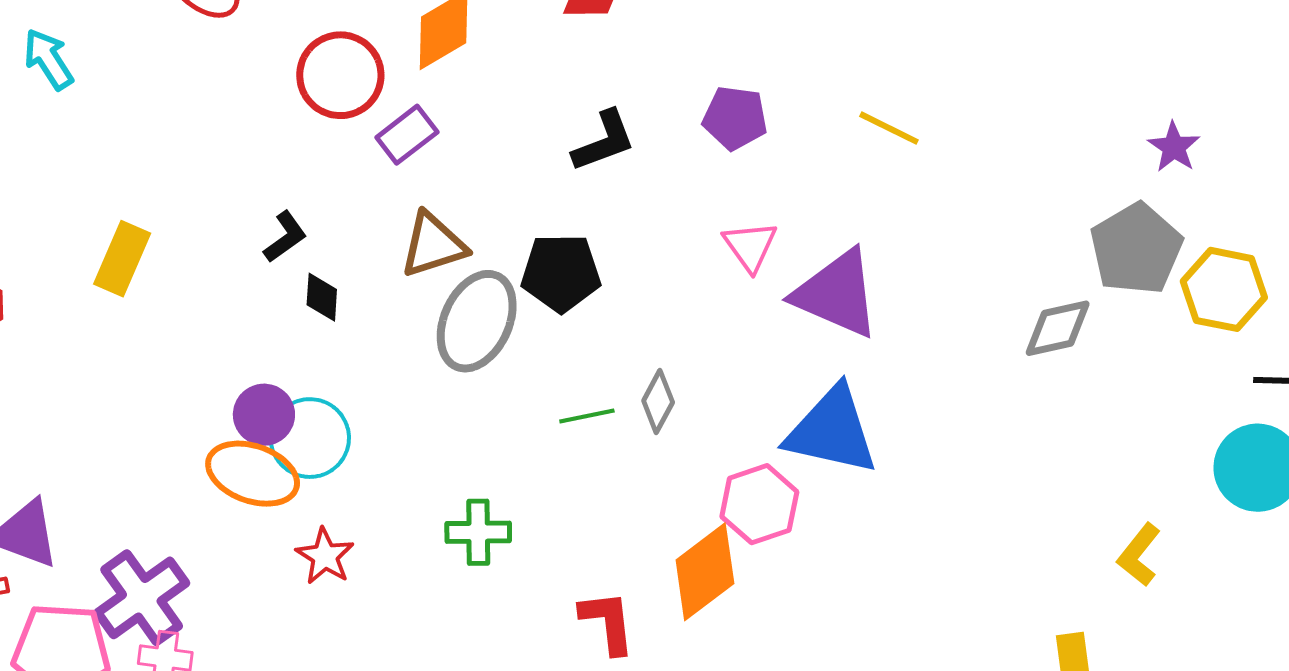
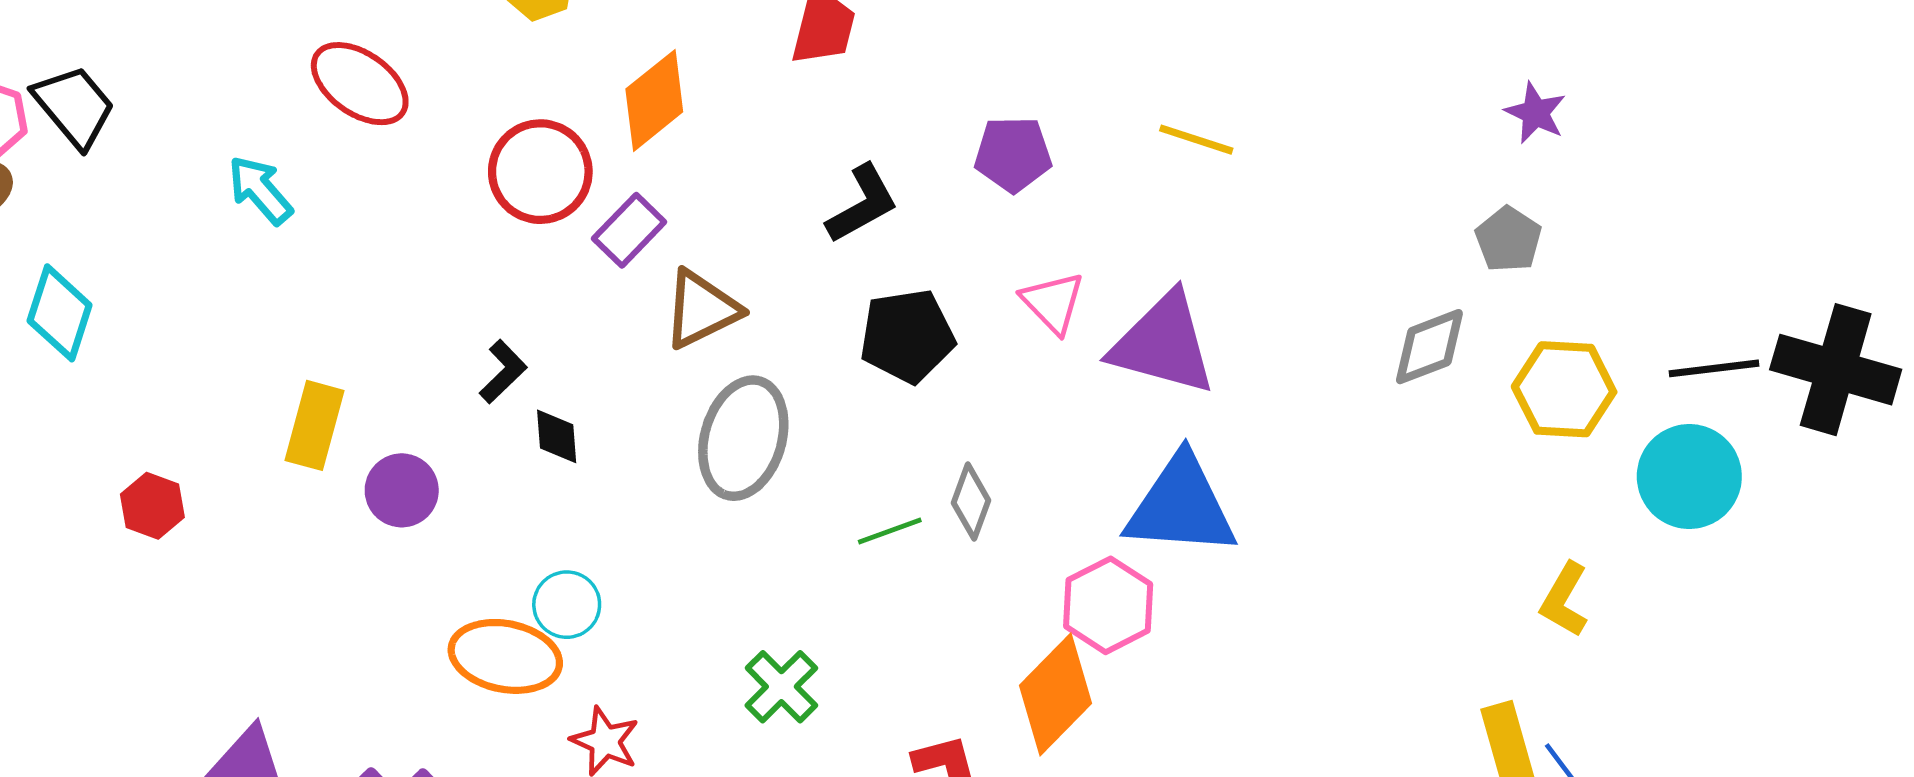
cyan arrow: (48, 59) -> (260, 190), moved
brown triangle: (433, 245) -> (701, 309), moved
gray pentagon: (1136, 249) -> (1508, 239), size x0.6
black pentagon: (561, 273) -> (907, 336), moved
yellow hexagon: (1224, 289) -> (1564, 389), moved
purple circle: (264, 415) -> (402, 490), moved
cyan circle: (310, 438) -> (567, 605), size x0.7
green cross: (478, 532) -> (781, 687), turned -36

